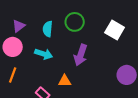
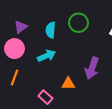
cyan arrow: (44, 54) -> (46, 56), turned -42
purple arrow: (81, 55) -> (92, 68), moved

